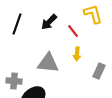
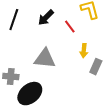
yellow arrow: (77, 54) -> (84, 51), moved

